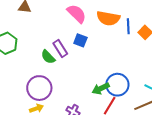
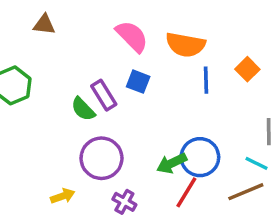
blue line: (128, 26) -> (206, 80), moved
purple circle: (39, 88) -> (101, 158), moved

